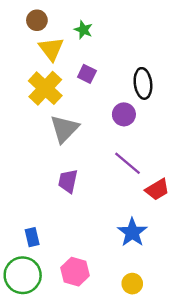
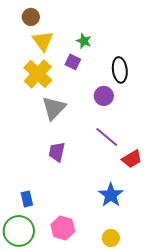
green star: (83, 30) -> (84, 41), moved

